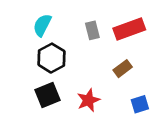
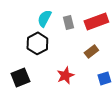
cyan semicircle: (42, 25) -> (44, 18), moved
black square: (47, 95) -> (20, 77), moved

